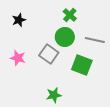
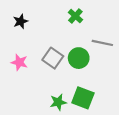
green circle: (65, 37) -> (79, 58), moved
green square: (82, 65) -> (83, 98), moved

